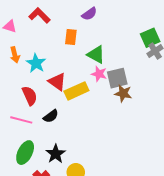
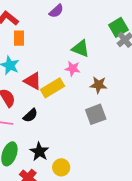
orange rectangle: (71, 37) -> (19, 38), moved
green triangle: (96, 55) -> (80, 49), moved
gray square: (117, 78) -> (96, 114), moved

